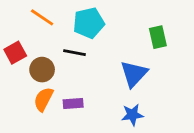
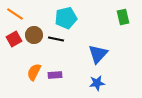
orange line: (42, 17) -> (15, 14), moved
green rectangle: (158, 37) -> (123, 17), moved
brown circle: (42, 70) -> (34, 35), moved

